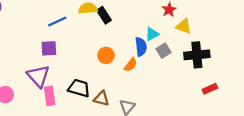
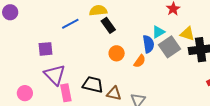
black rectangle: (104, 15) -> (108, 25), moved
yellow triangle: (184, 26) -> (187, 34), moved
purple square: (49, 48) -> (46, 49), moved
gray square: (163, 51) -> (169, 47), size x1.5

